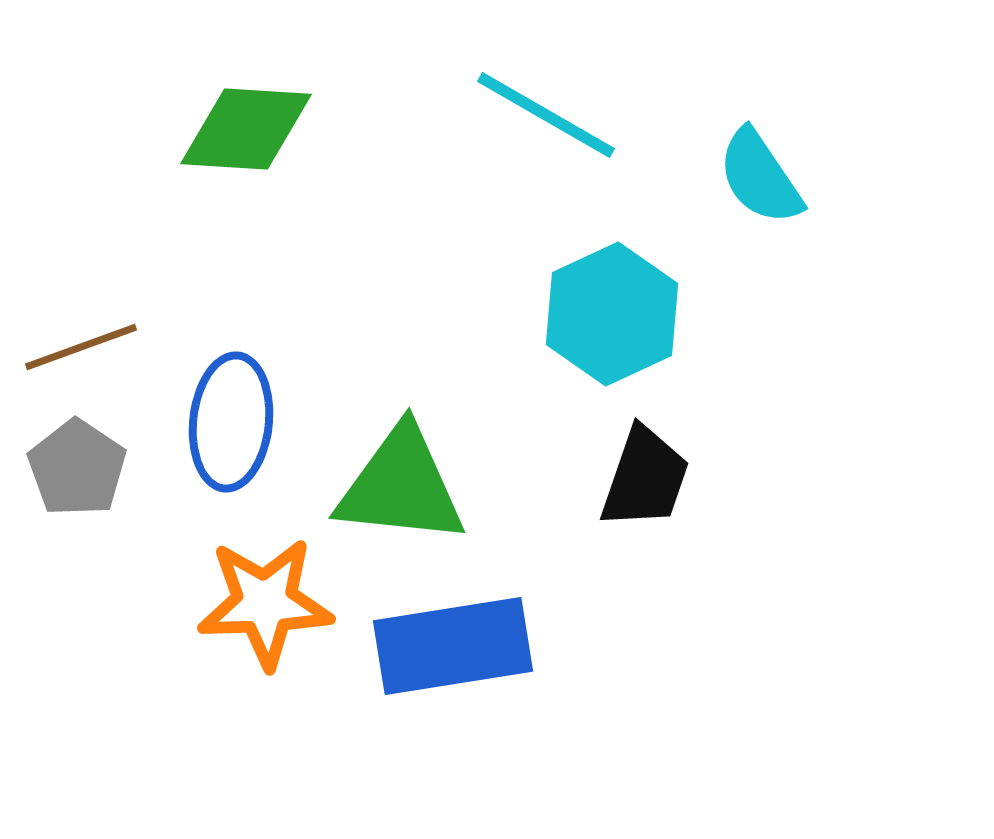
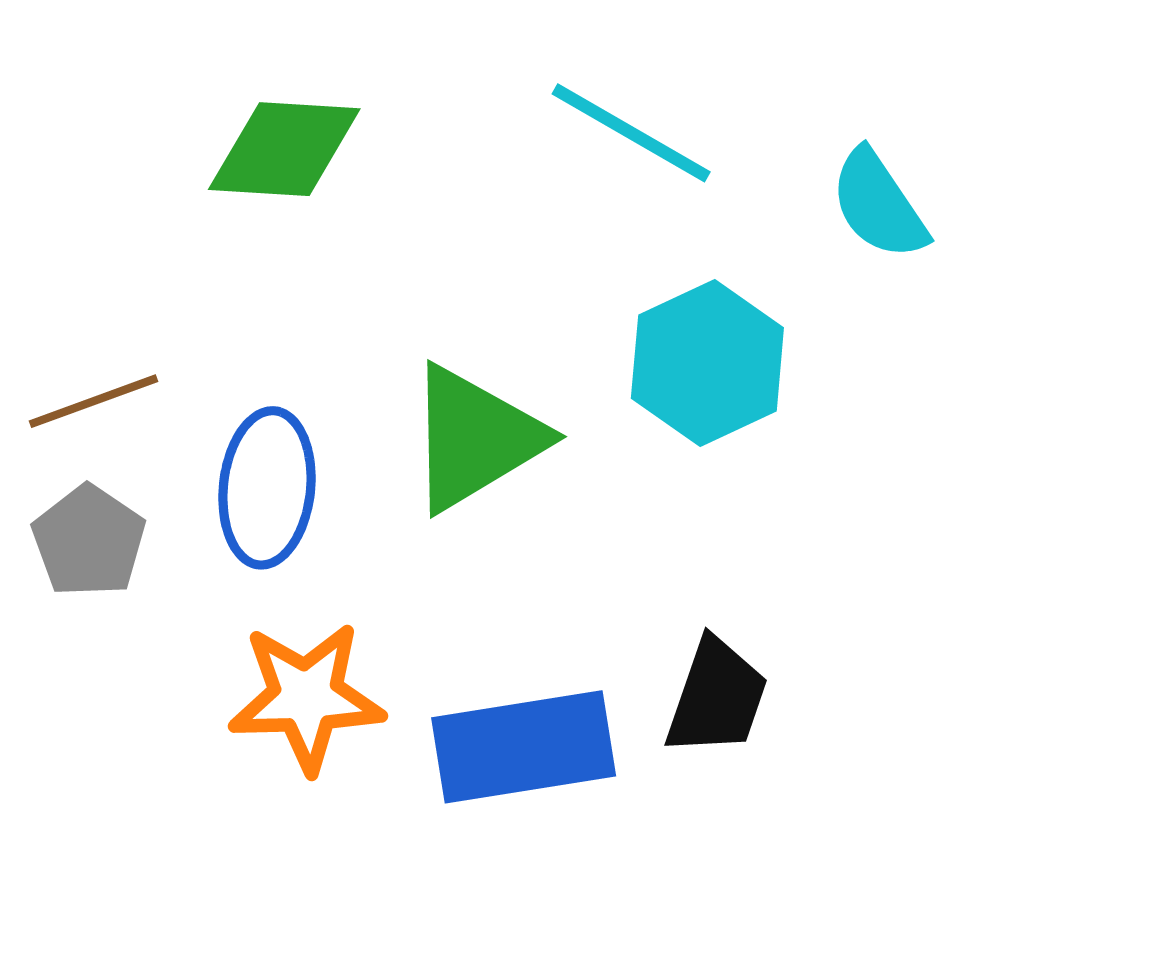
black trapezoid: (645, 478) -> (717, 697), moved
green triangle: (401, 486) -> (475, 438), moved, turned -37

